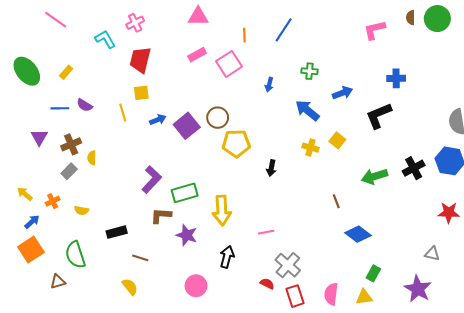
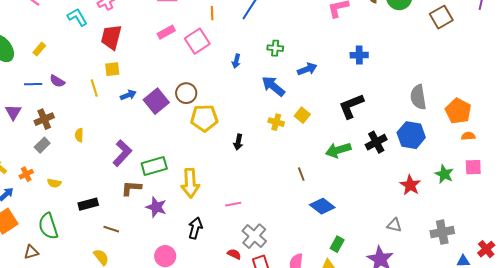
black L-shape: (379, 116) -> (351, 106), moved
yellow semicircle: (92, 158) -> (79, 135), moved
red star: (449, 212) -> (410, 185), turned 30

